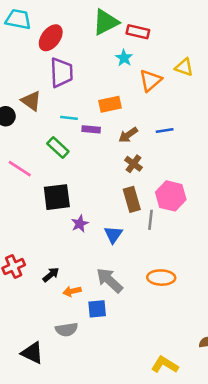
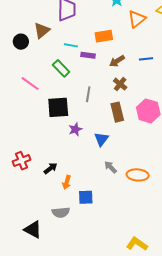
brown triangle: (31, 101) -> (42, 30), turned 42
gray line: (150, 220) -> (88, 94), moved
gray arrow: (109, 280) -> (111, 167), moved, size x0.6
orange arrow: (72, 291) -> (67, 182), turned -64

